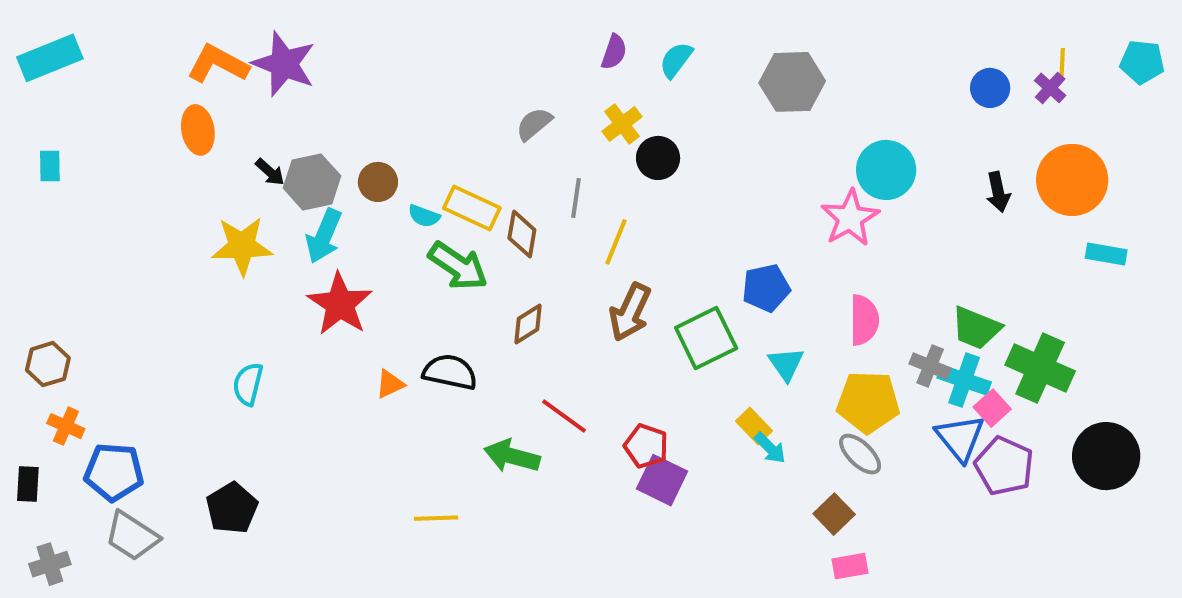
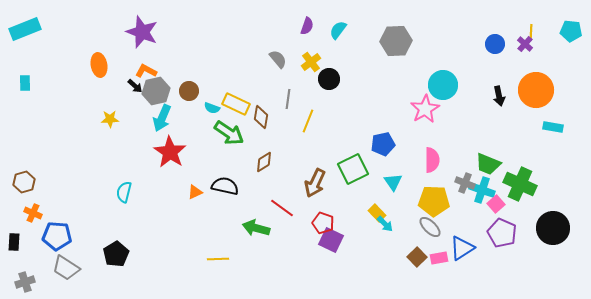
orange L-shape: (218, 64) -> (146, 71), moved, size x0.7
gray semicircle: (534, 124) -> (278, 59), moved, turned 90
yellow star: (242, 246) -> (110, 119), moved, size x0.6
brown arrow: (630, 312) -> (315, 183), moved
blue triangle: (960, 438) -> (462, 248), moved, turned 36
pink rectangle: (850, 566) -> (439, 258), moved

